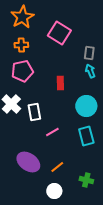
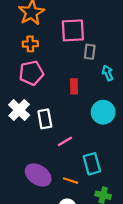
pink square: (59, 33) -> (73, 30), turned -35
gray rectangle: (89, 53) -> (90, 52), moved
cyan rectangle: (86, 136) -> (92, 164), moved
orange line: (57, 167) -> (71, 181), turned 56

